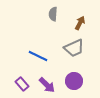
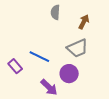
purple circle: (74, 81) -> (69, 74), moved
purple rectangle: (22, 84) -> (15, 66), moved

